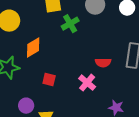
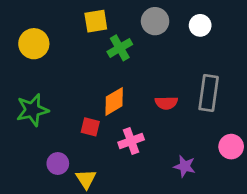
orange diamond: (33, 48) -> (114, 101), moved
pink cross: (87, 83) -> (131, 141), moved, turned 30

